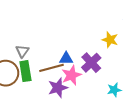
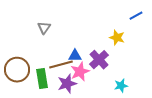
gray triangle: (22, 51) -> (44, 28), moved
green rectangle: (25, 71) -> (42, 79), moved

